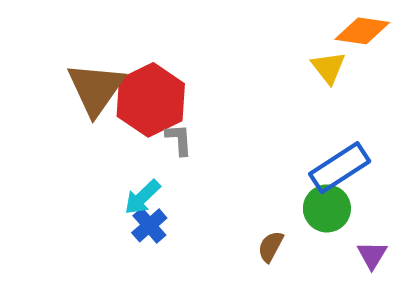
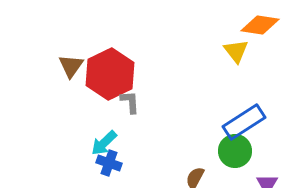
brown triangle: (96, 89) -> (71, 66), size x0.6
blue cross: (149, 225) -> (109, 163), turned -30

